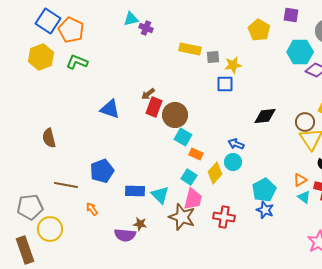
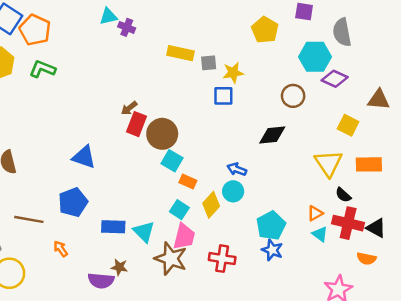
blue triangle: (110, 109) -> (84, 157), moved
brown circle: (305, 122) -> (293, 96), moved

